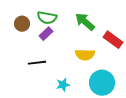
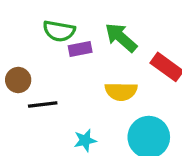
brown circle: (22, 24) -> (18, 80), moved
purple rectangle: (46, 34) -> (80, 49), moved, turned 32

